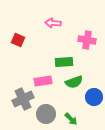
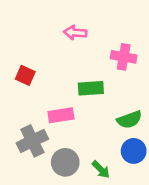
red square: (18, 40) -> (25, 75), moved
green semicircle: (74, 82) -> (129, 120), moved
blue circle: (94, 97) -> (134, 151), moved

